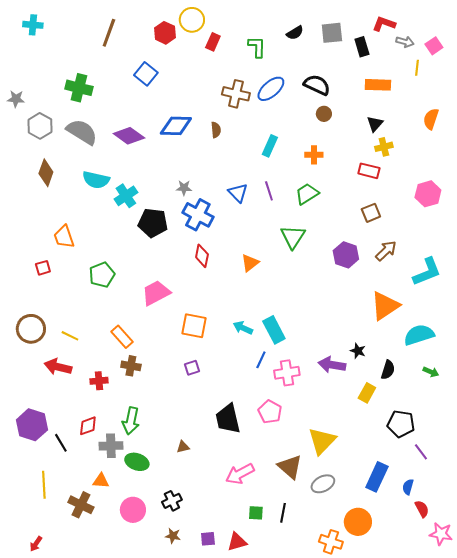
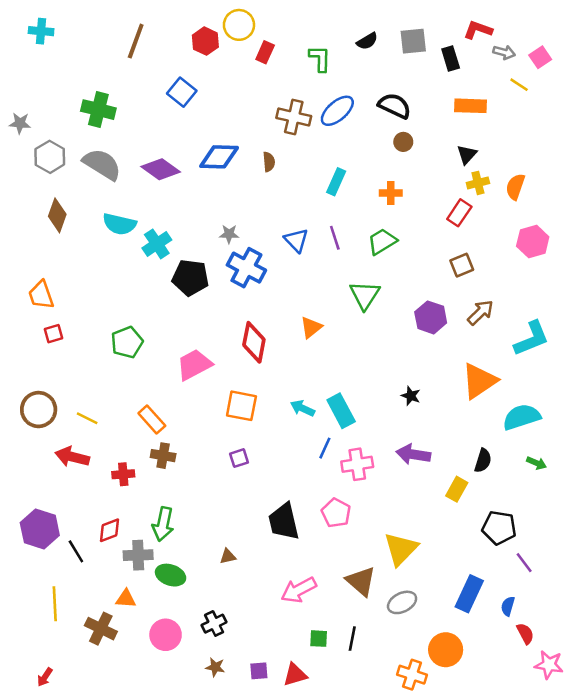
yellow line: (417, 68) -> (519, 85), turned -63
orange semicircle: (431, 119) -> (515, 187), moved
red rectangle: (369, 171) -> (459, 213), turned -70
orange trapezoid: (64, 237) -> (41, 295), moved
red diamond: (202, 256) -> (254, 342), moved, size x1.4
black star: (358, 351) -> (411, 396), moved

